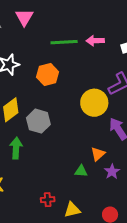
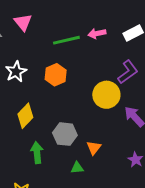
gray hexagon: (38, 121) -> (65, 134), moved
orange triangle: (98, 154) -> (94, 148), moved
green triangle: (81, 171) -> (77, 168), moved

